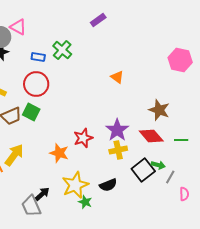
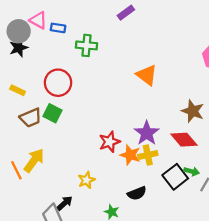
green cross: (62, 50) -> (86, 45), turned -36
blue rectangle: (38, 57) -> (58, 28), moved
orange triangle: (117, 77) -> (147, 75), size x1.5
orange star: (59, 153) -> (130, 155), moved
yellow star: (75, 185) -> (86, 180), moved, size x0.6

